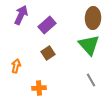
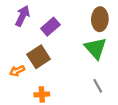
brown square: (48, 53) -> (39, 57), moved, size x1.5
orange arrow: (16, 66) -> (17, 71), turned -128

